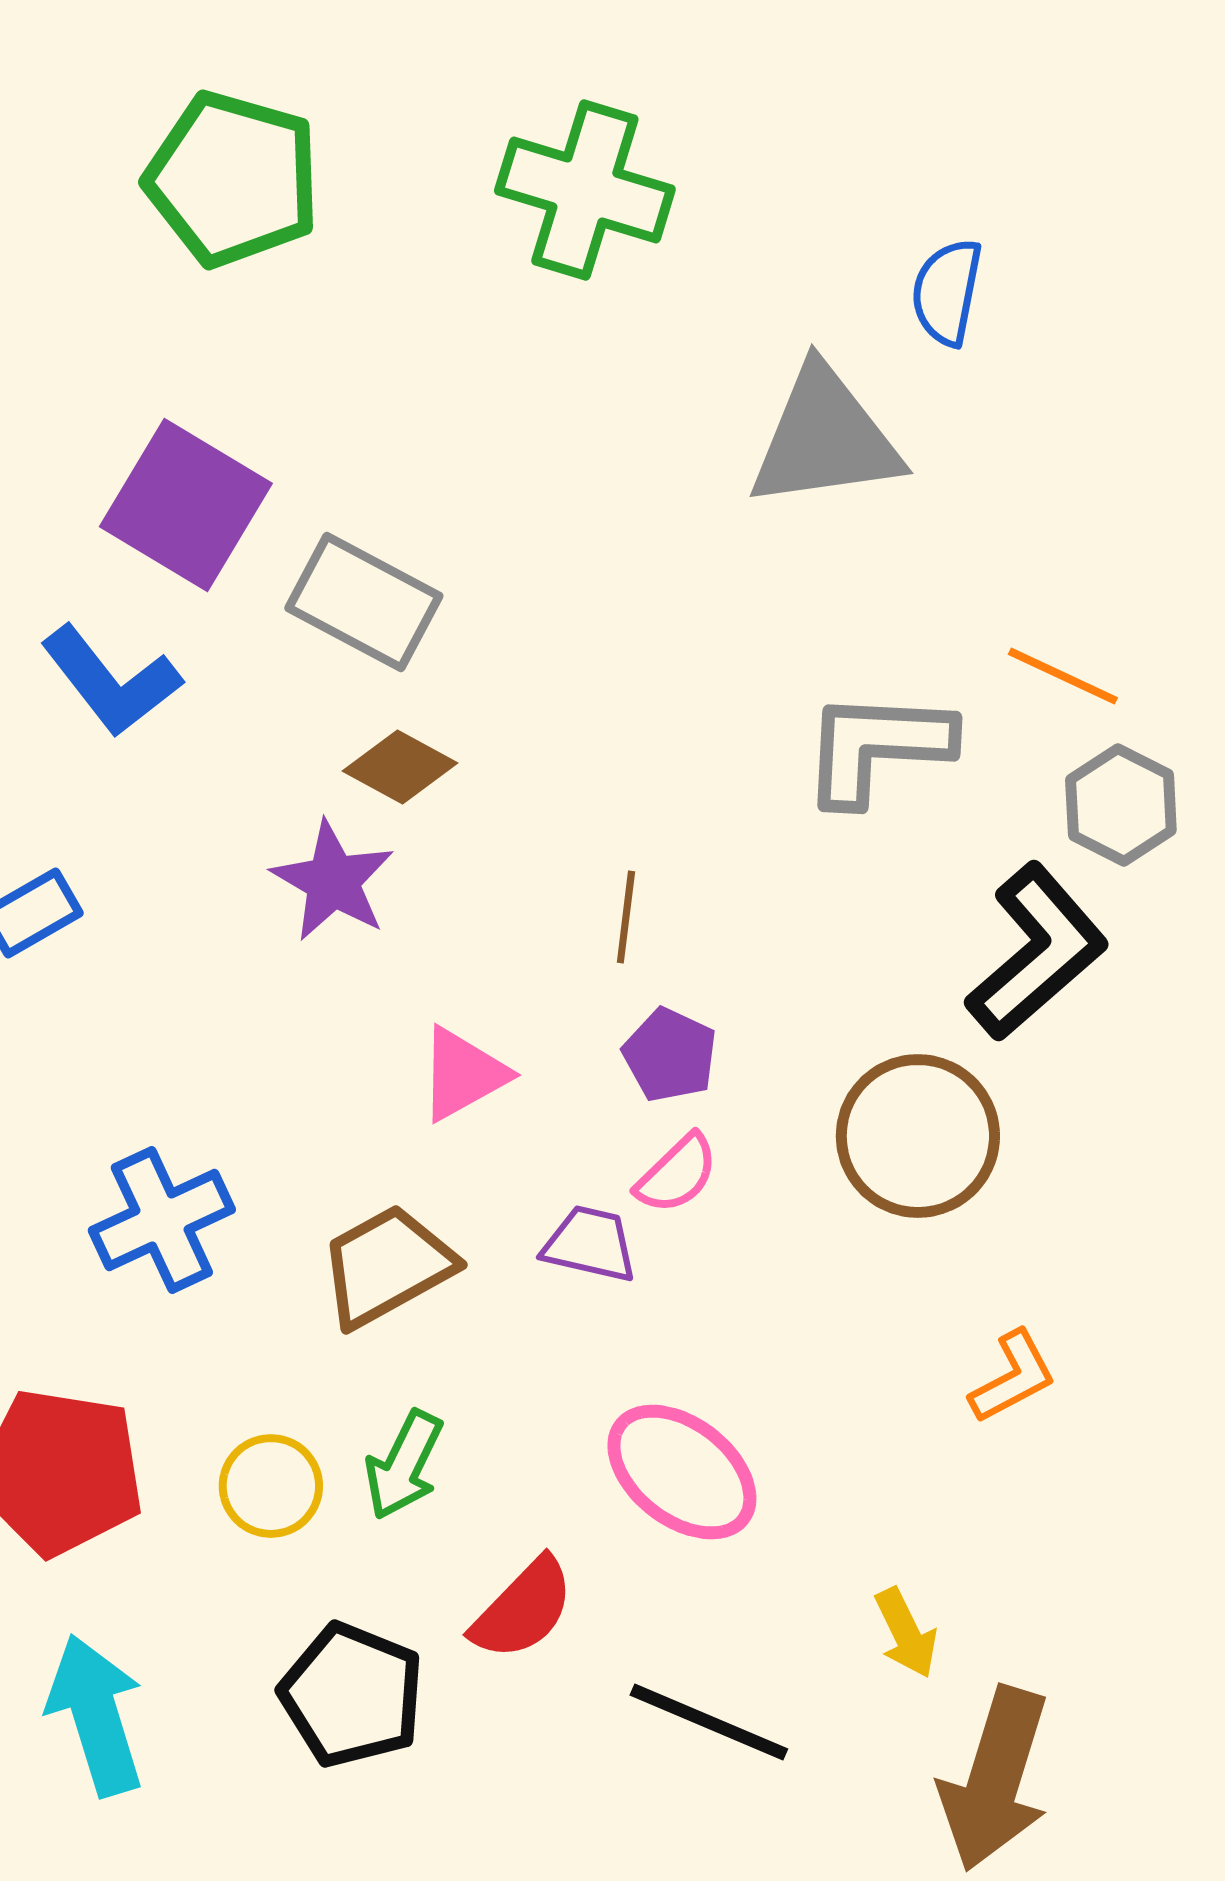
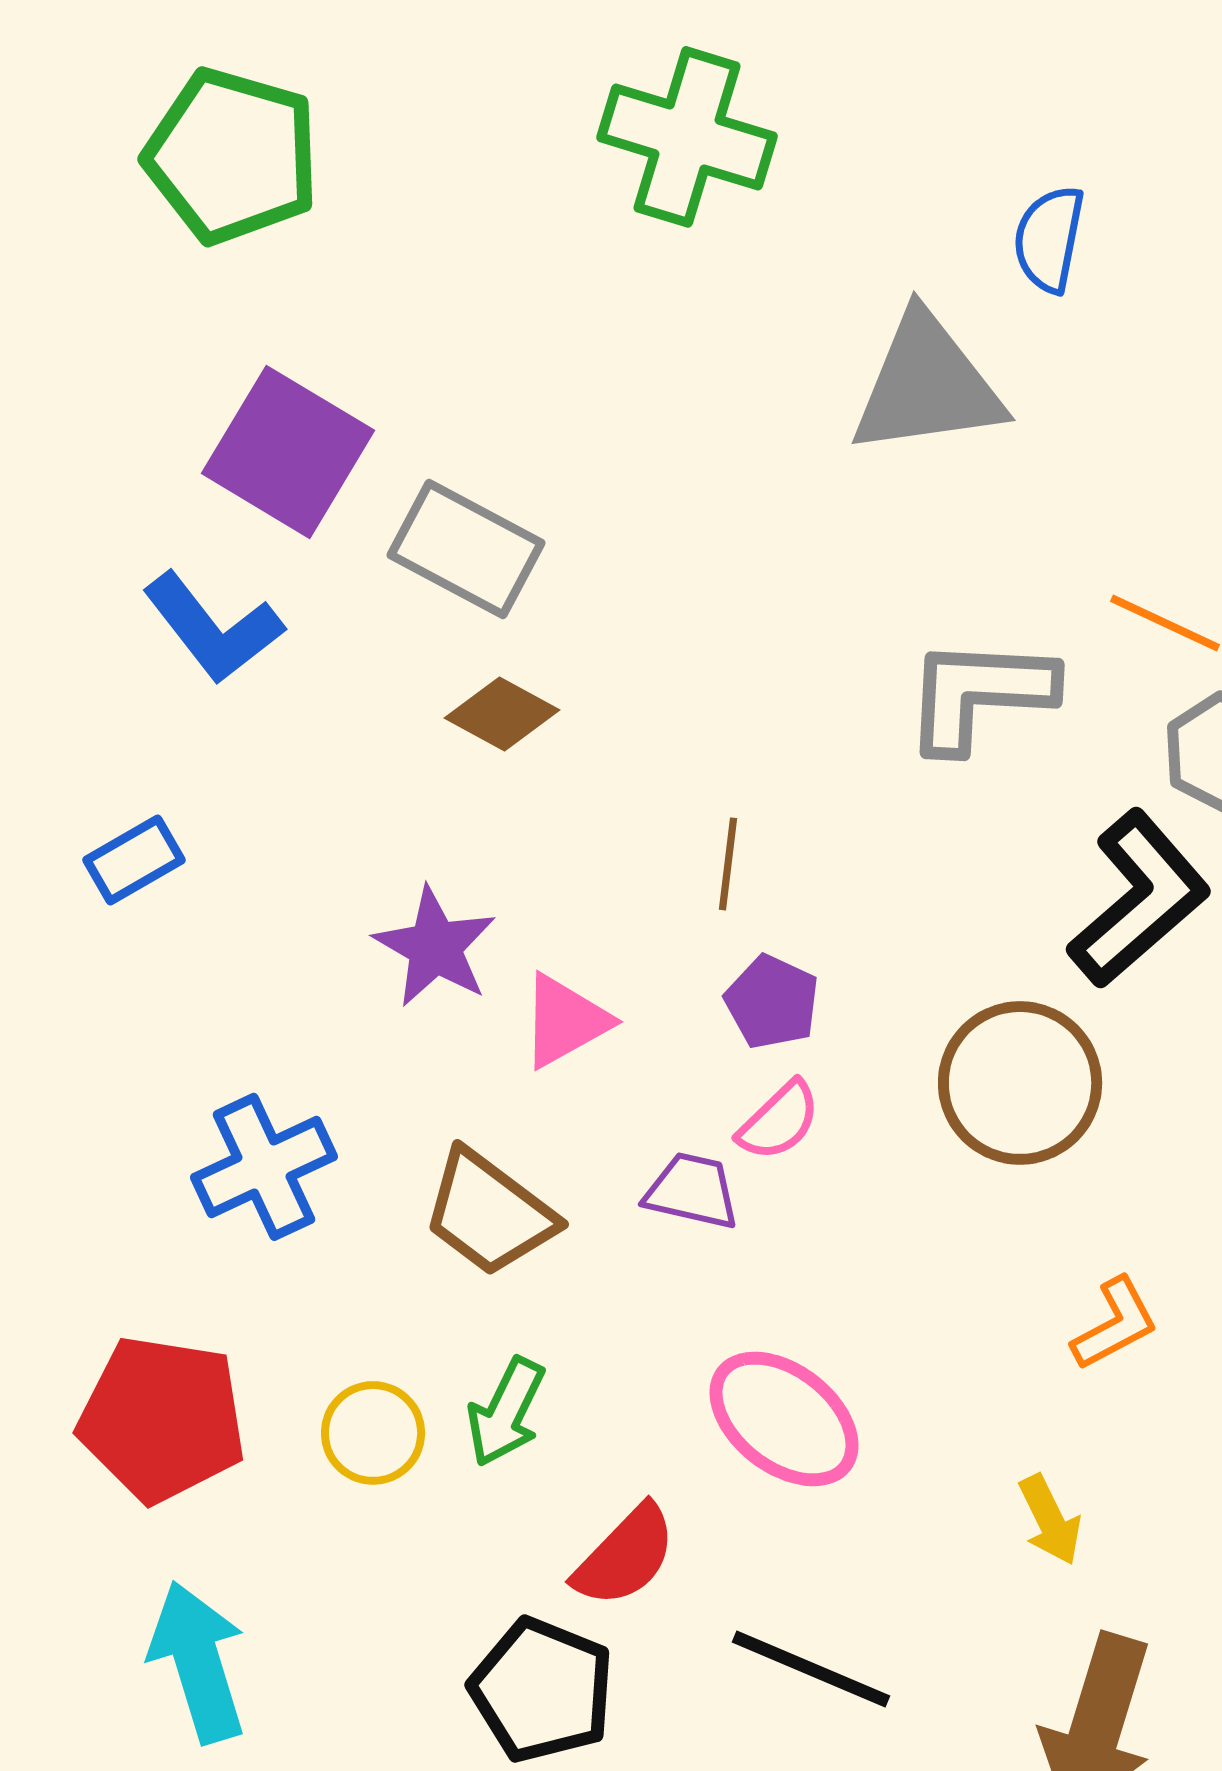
green pentagon: (233, 179) -> (232, 156), moved
purple star: (333, 881) -> (435, 947), moved
brown trapezoid: (387, 1266) -> (489, 1213), turned -114
yellow arrow: (906, 1633) -> (1050, 1520), moved
black pentagon: (352, 1695) -> (542, 1690), moved

